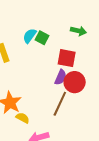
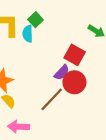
cyan semicircle: (30, 36) -> (28, 34), moved, turned -56
green square: (42, 38) -> (36, 20), moved

